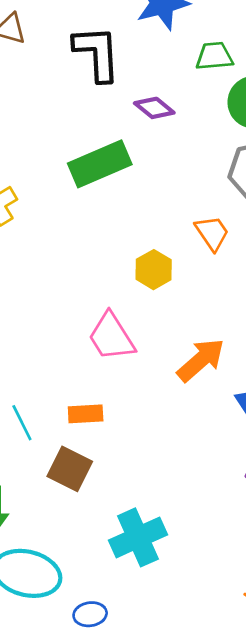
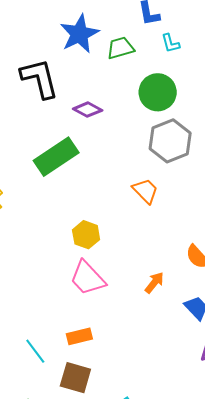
green trapezoid: (214, 56) -> (120, 48), moved
yellow hexagon: (154, 270) -> (86, 235), moved
orange arrow: (201, 360) -> (154, 283), size x0.6

